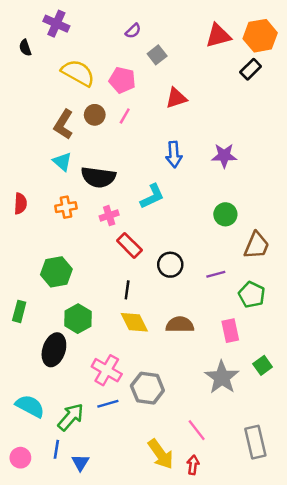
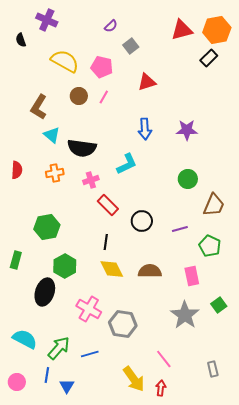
brown L-shape: (64, 124) -> (39, 107), moved
blue line: (108, 404) -> (90, 354), moved
gray rectangle: (255, 442) -> (213, 369), size x0.6

